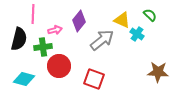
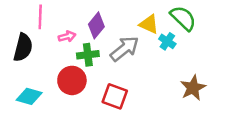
green semicircle: (150, 15) -> (183, 18), size x1.6
green cross: (43, 47) -> (88, 55), moved
brown star: (158, 72) -> (193, 88), turned -30

